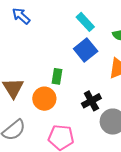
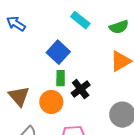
blue square: (86, 50) -> (58, 52), moved
black cross: (91, 101) -> (81, 89), moved

